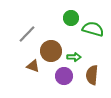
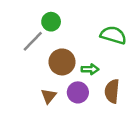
green circle: (71, 18) -> (51, 22), moved
brown triangle: (33, 66) -> (49, 96), moved, turned 48

